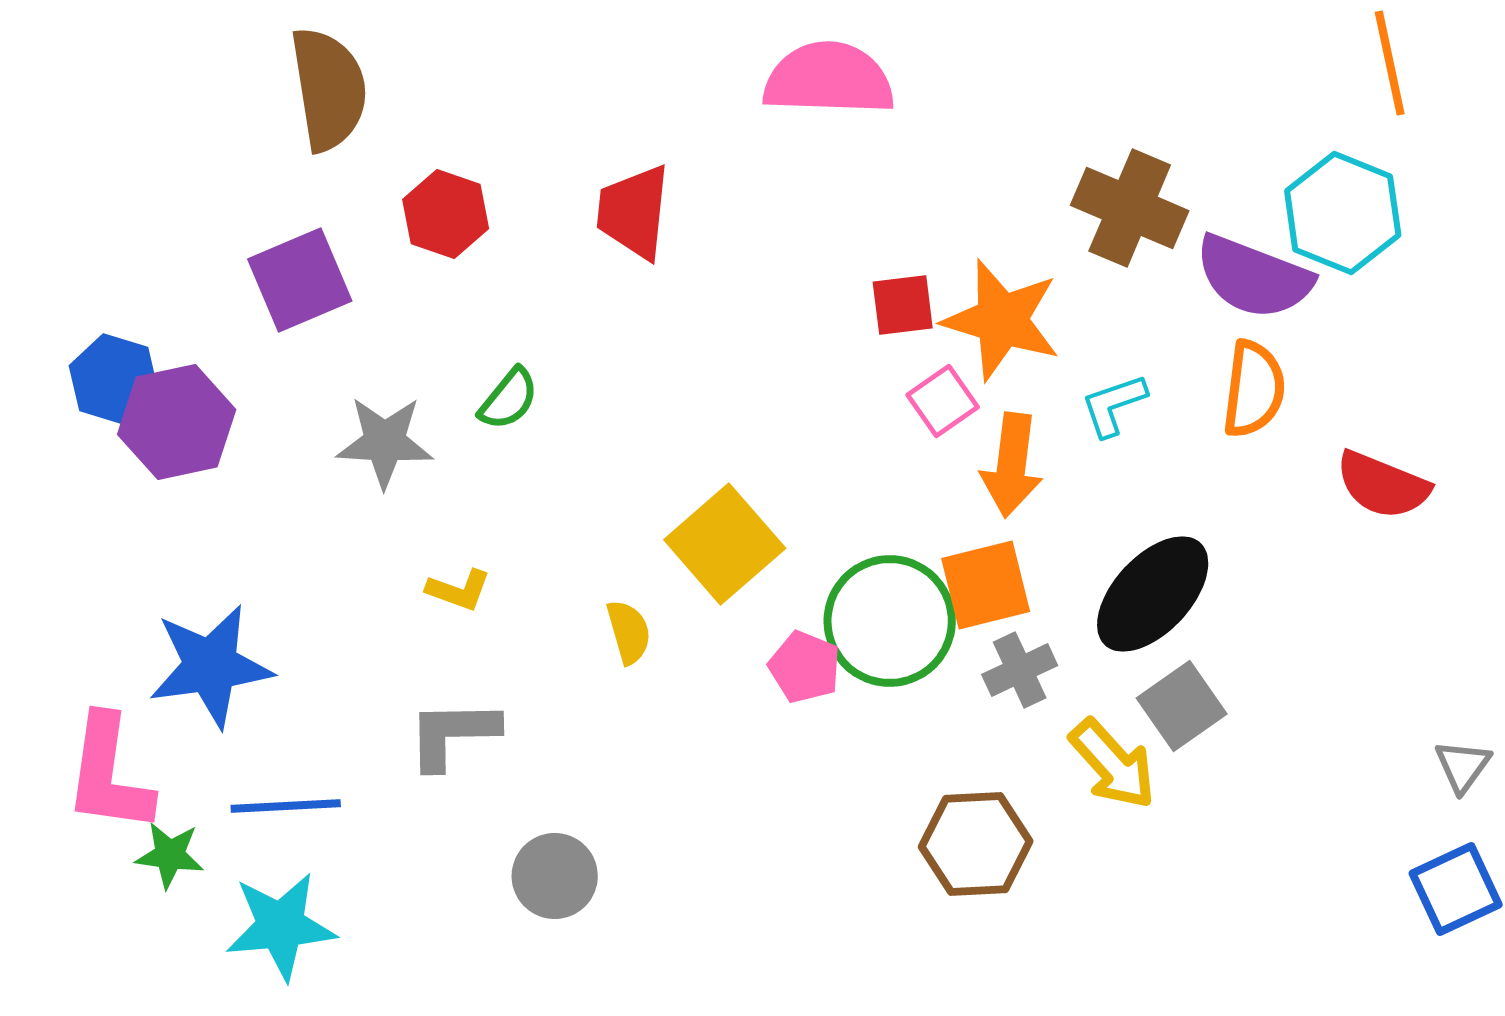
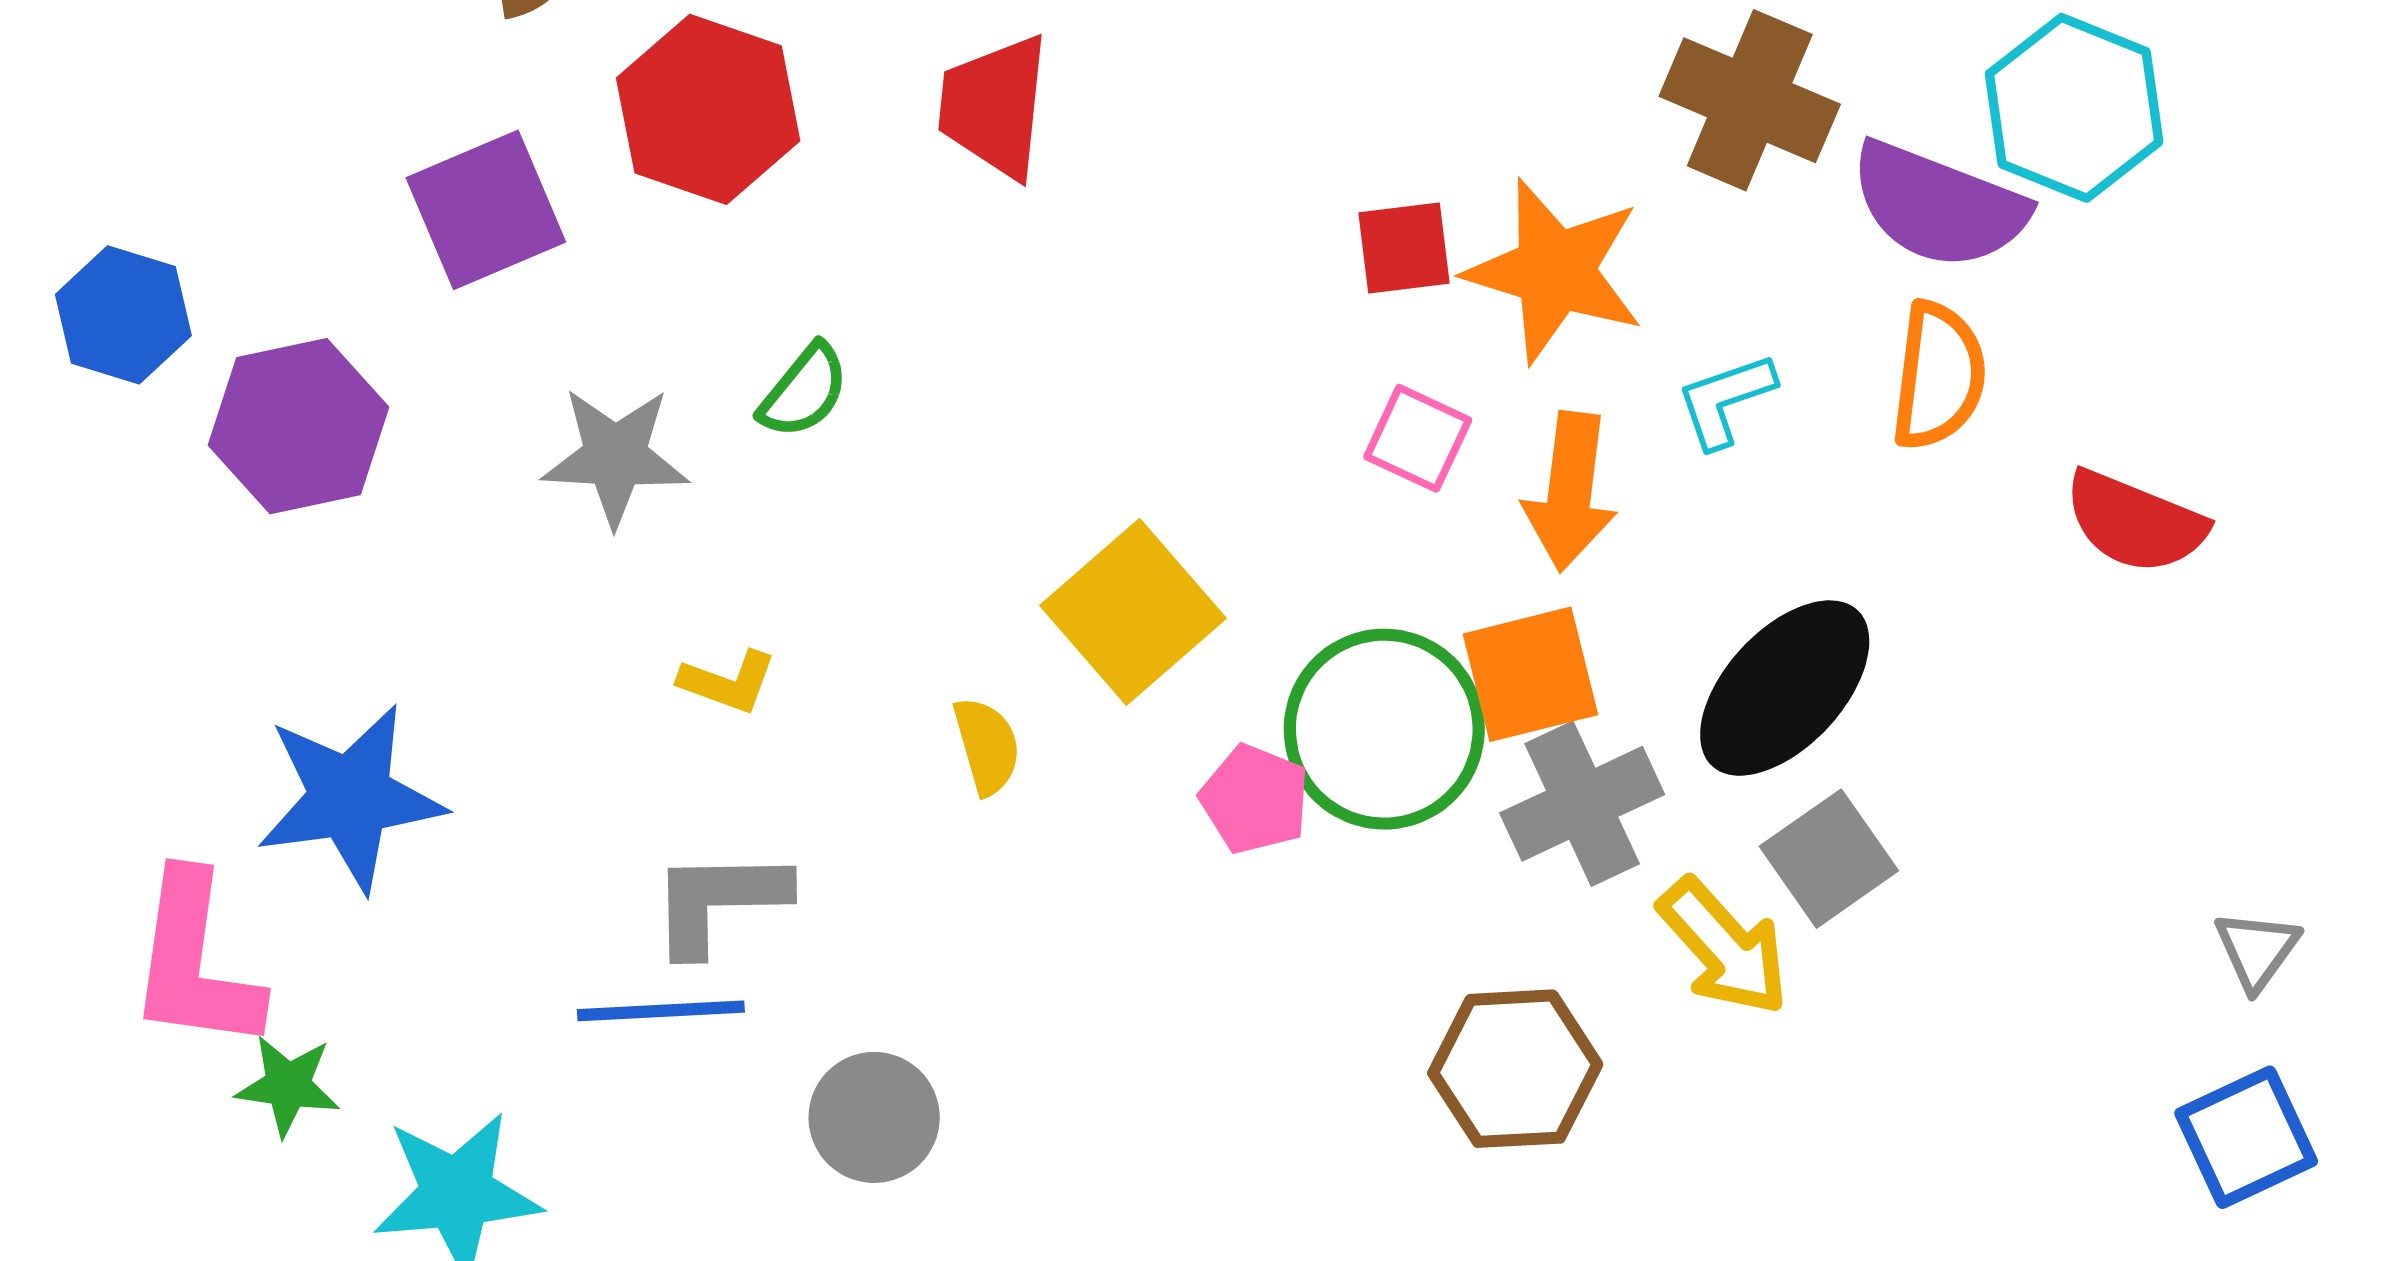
red hexagon: (446, 214) -> (708, 109), size x1.4
blue hexagon: (114, 379) -> (123, 315), moved
pink square: (943, 401) -> (1418, 438), moved, turned -30
gray cross: (1020, 670) -> (1582, 804), size x1.4
blue line: (286, 806) -> (661, 1011), moved

